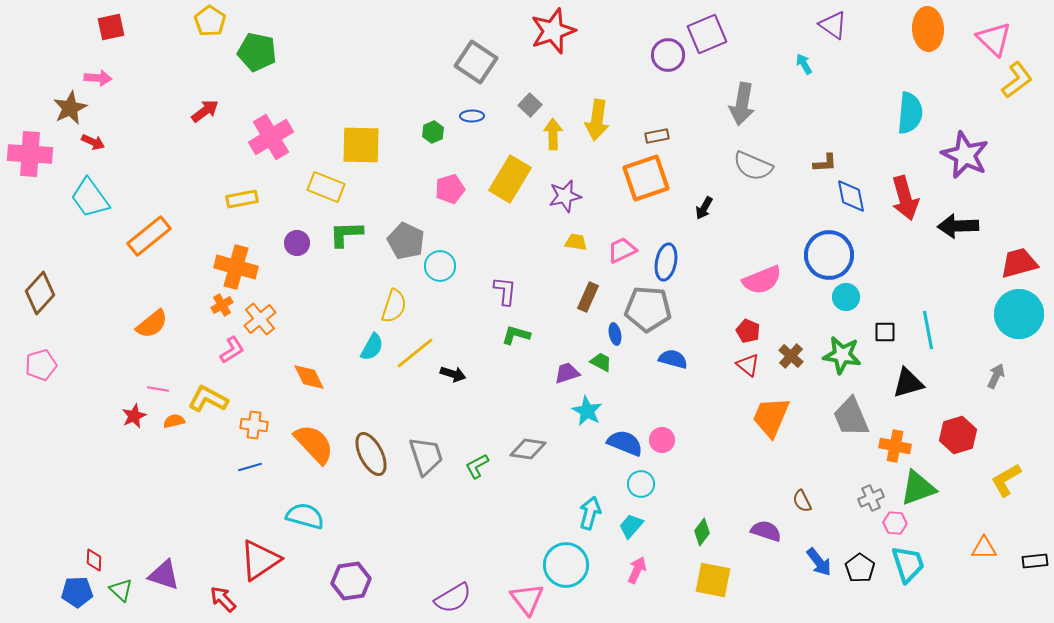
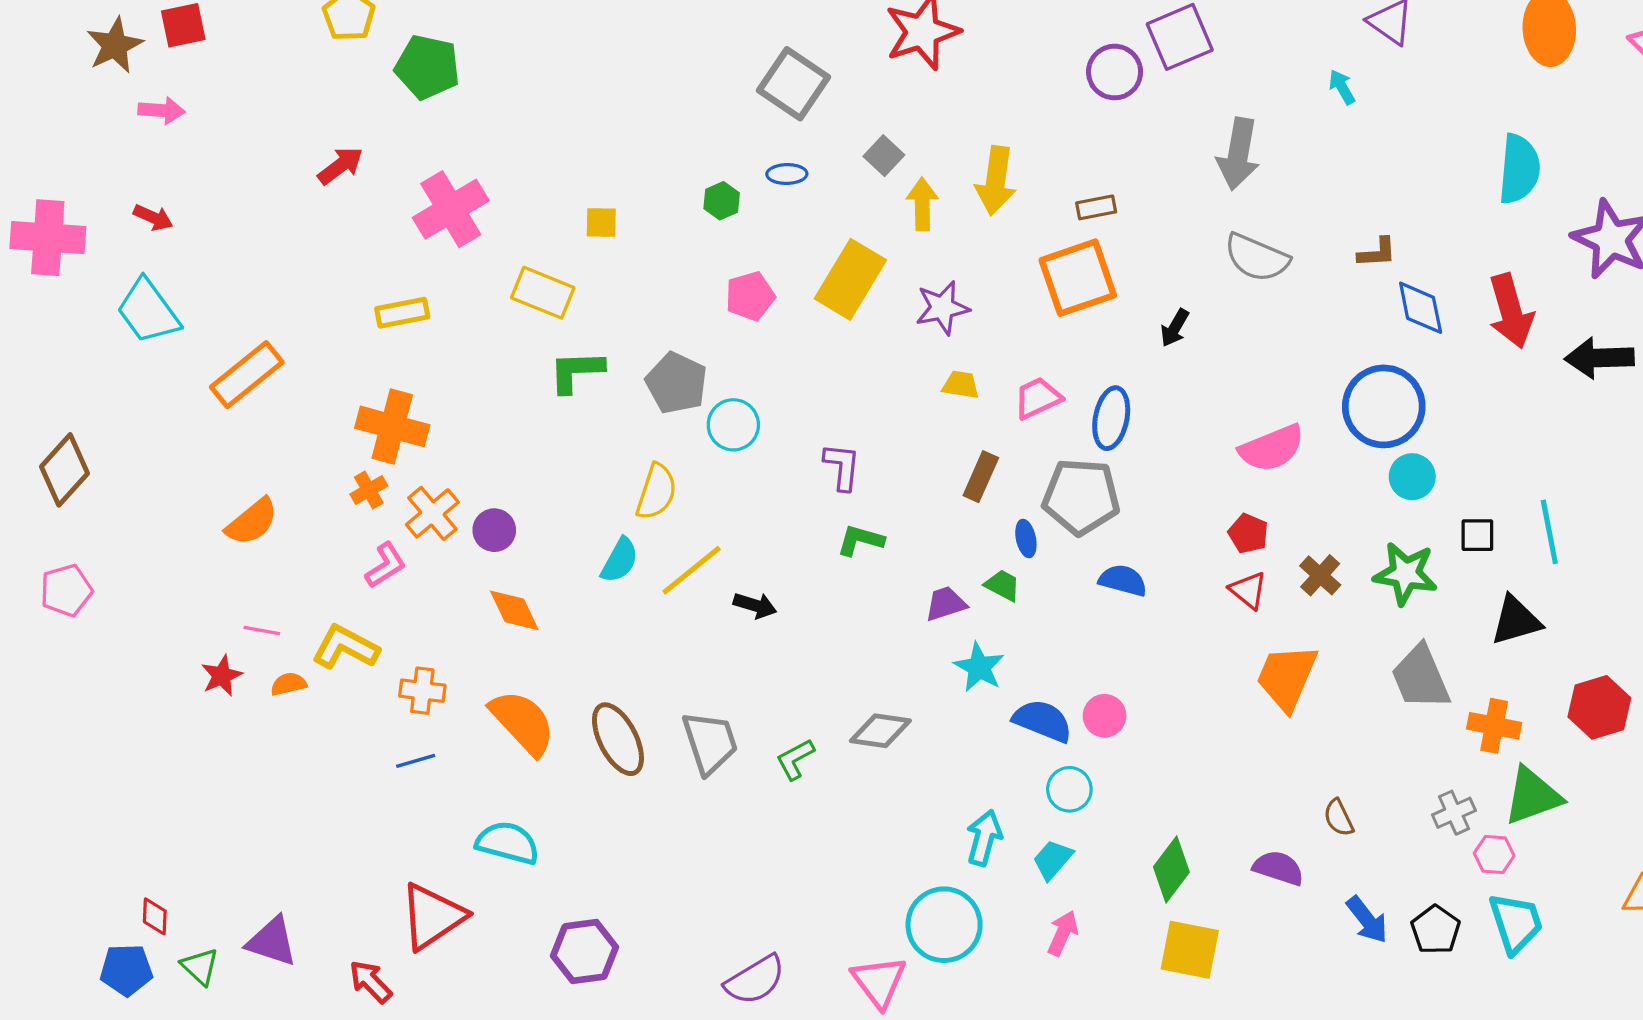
brown star: (70, 108) -> (115, 45), moved
yellow square: (361, 145) -> (601, 222), size x0.5
purple circle: (297, 243) -> (494, 530), moved
green diamond: (702, 532) -> (1171, 870), size x1.4

